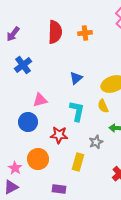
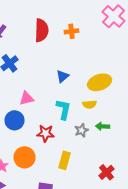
yellow semicircle: (103, 106) -> (90, 104), turned -72
gray star: (96, 142) -> (82, 130), moved

